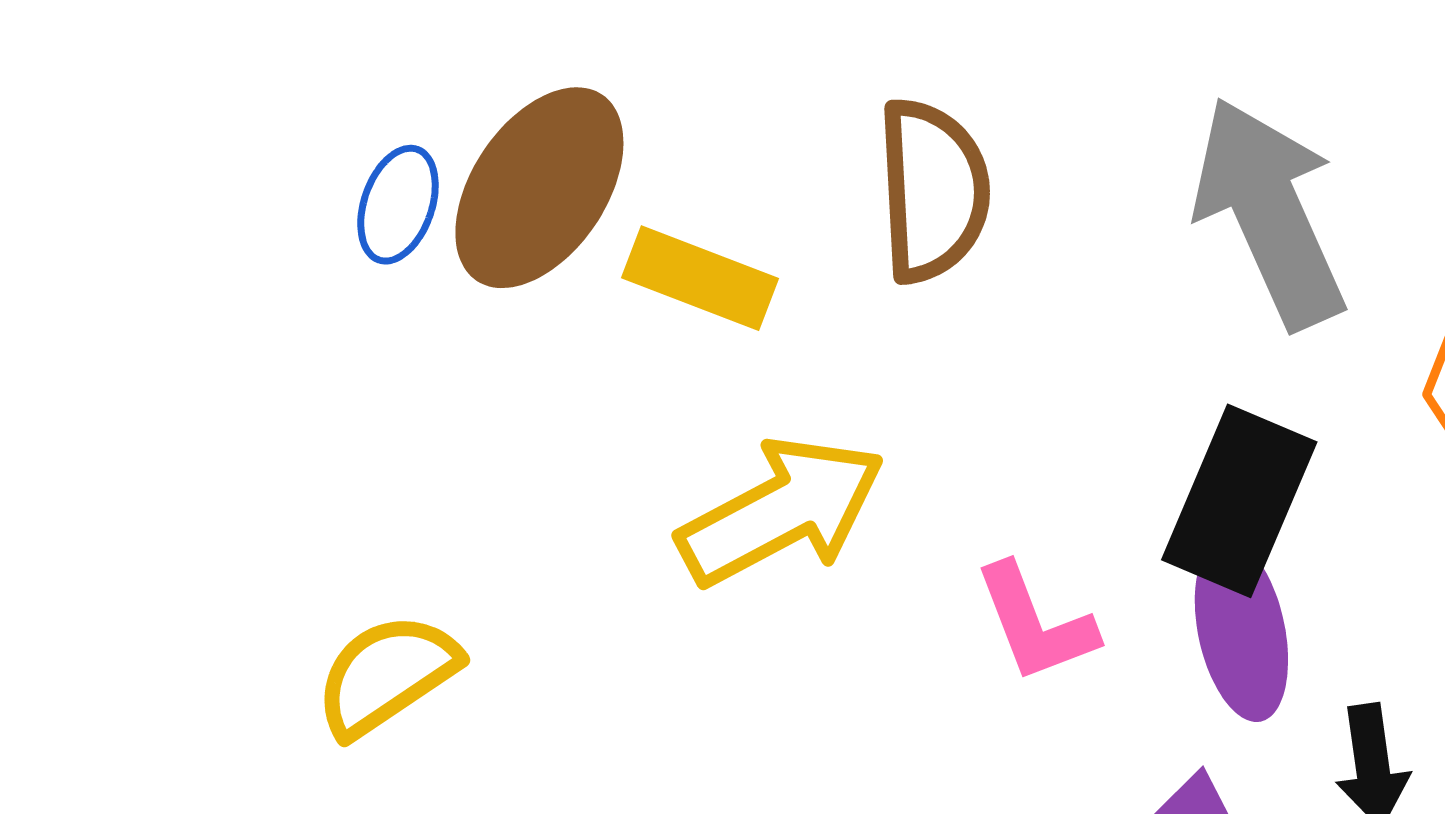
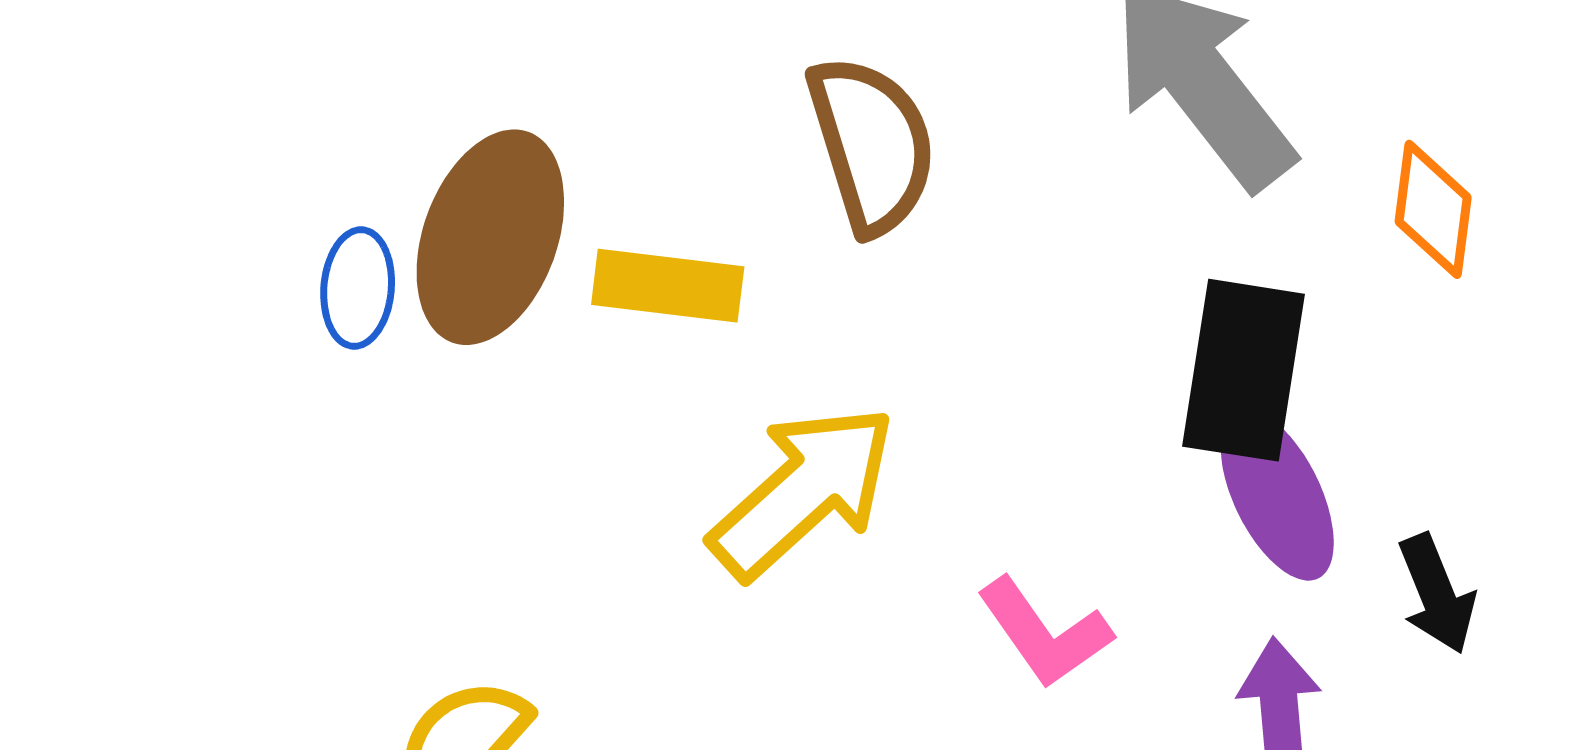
pink L-shape: (1035, 623) -> (1044, 633), moved

